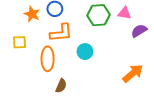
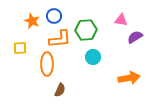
green hexagon: (99, 15) -> (86, 30), moved
cyan circle: (85, 52) -> (93, 57), moved
orange arrow: (133, 73) -> (129, 78), turned 30

